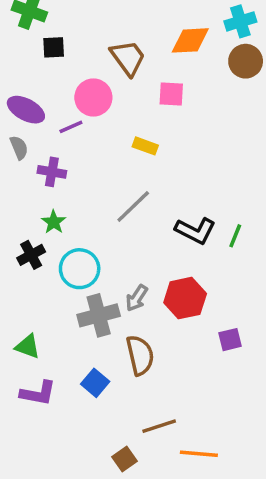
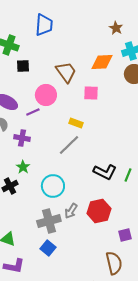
gray line: (133, 206) -> (69, 145), moved
cyan circle: (80, 269) -> (53, 186), moved
brown semicircle: (140, 355) -> (114, 263), moved
blue square: (95, 383) -> (48, 248), moved

